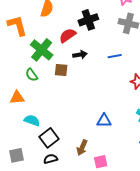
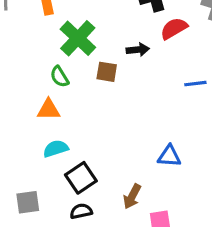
red semicircle: (68, 35) -> (174, 28), moved
blue line: (115, 56) -> (195, 84), moved
orange triangle: (17, 98) -> (48, 110), moved
cyan semicircle: (32, 120) -> (56, 149), turned -42

